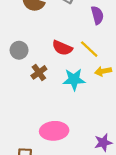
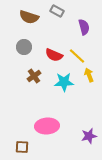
gray circle: (19, 50) -> (24, 47), moved
yellow arrow: (103, 71) -> (89, 75), turned 80

